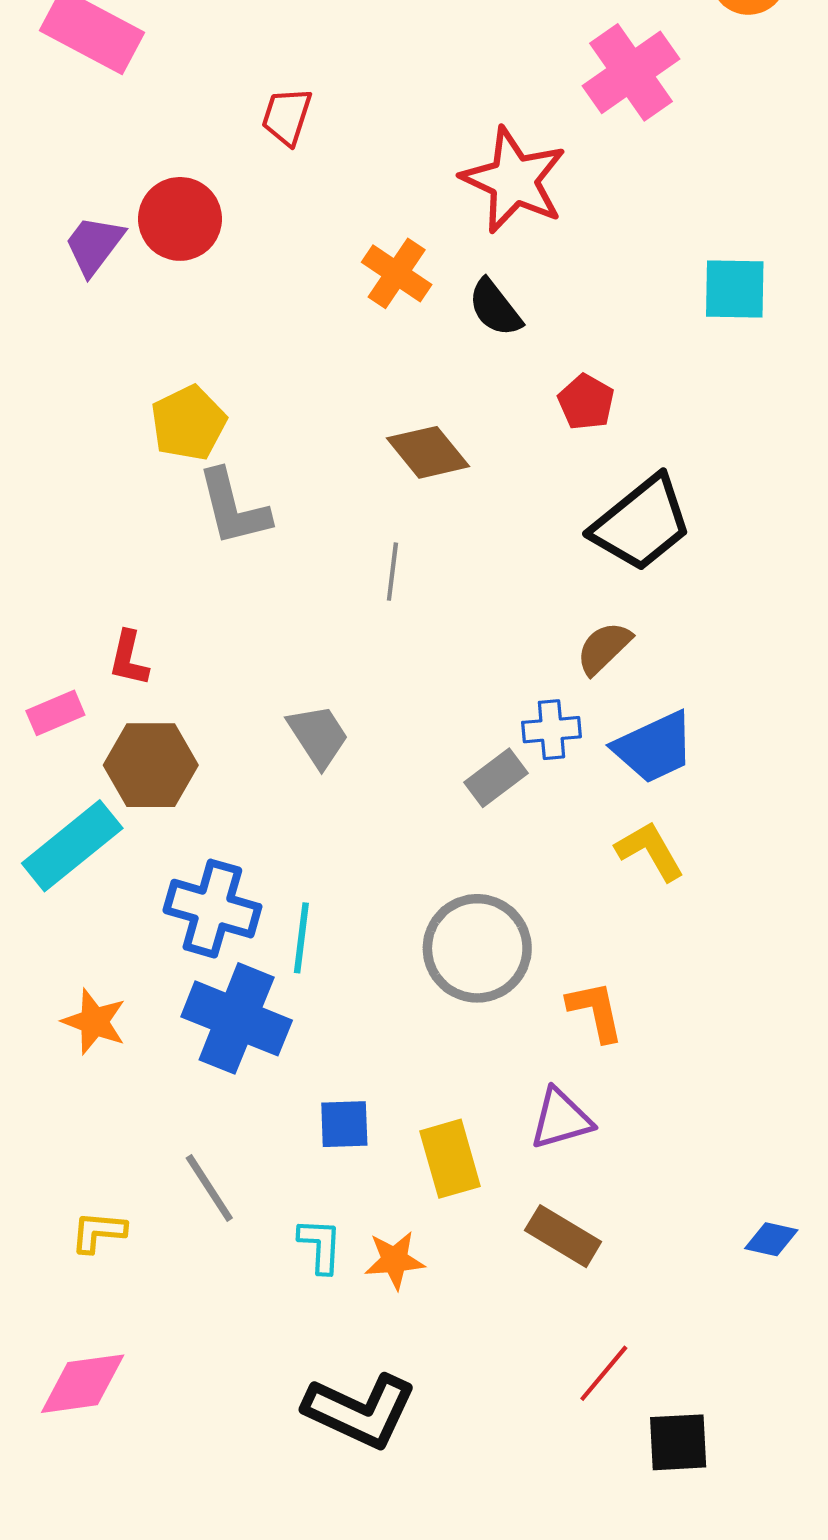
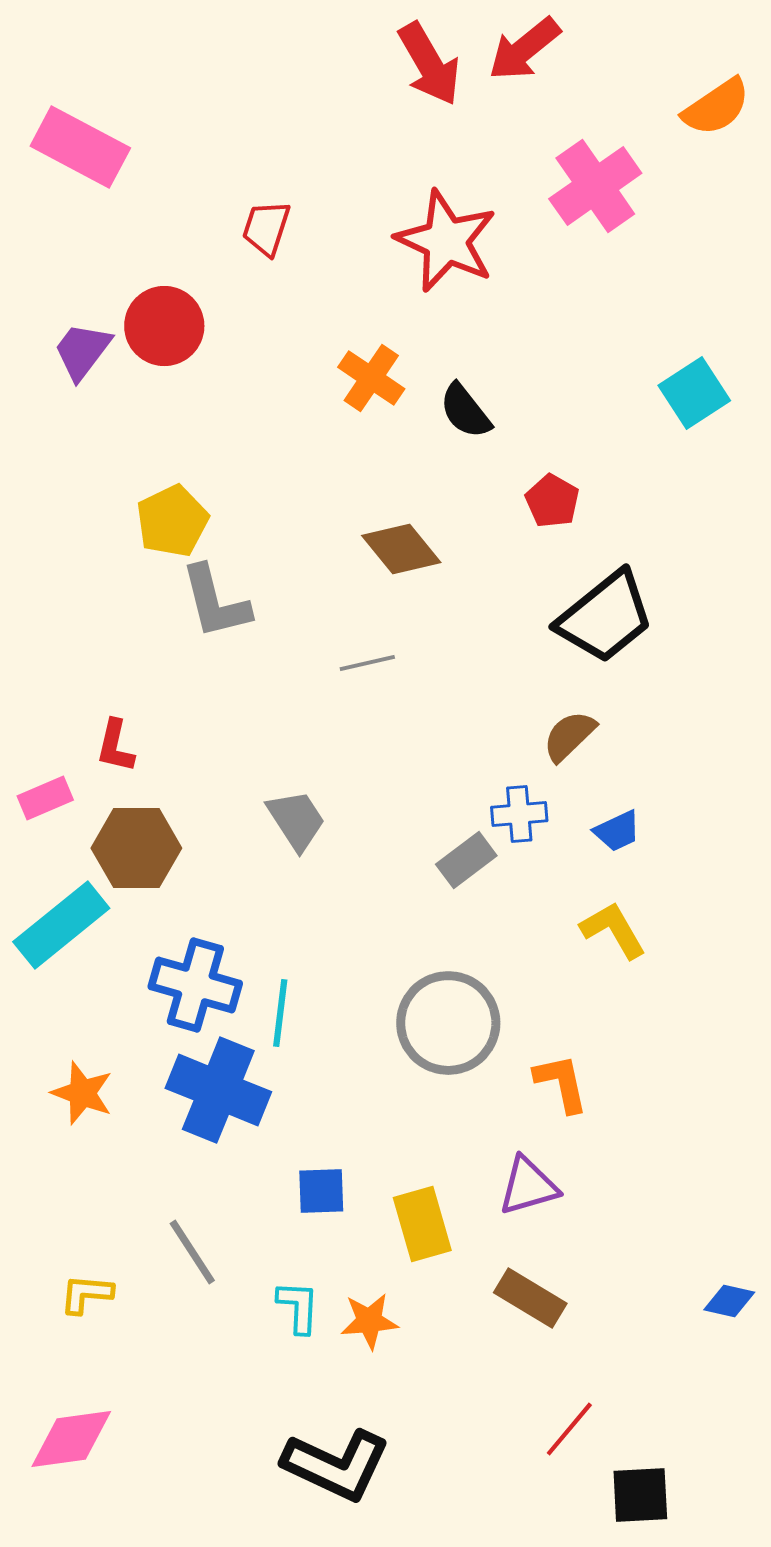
red star: (514, 180) -> (446, 241), moved
cyan square: (735, 289) -> (694, 393), turned -34
gray line: (392, 572) -> (367, 663), turned 70
blue trapezoid: (654, 747) -> (617, 831), size x0.6

